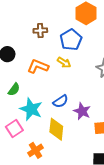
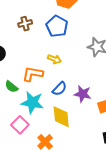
yellow arrow: (64, 62) -> (54, 59), moved
orange L-shape: (38, 66) -> (33, 74), moved
green semicircle: (14, 89) -> (11, 87), turned 104

